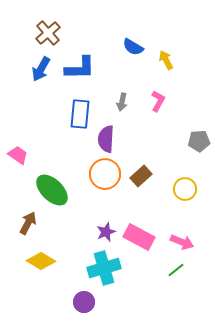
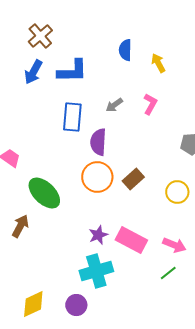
blue semicircle: (133, 47) -> (125, 50), turned 60
gray arrow: (122, 102) -> (114, 105), turned 42
yellow diamond: (41, 261) -> (33, 304), moved, turned -56

